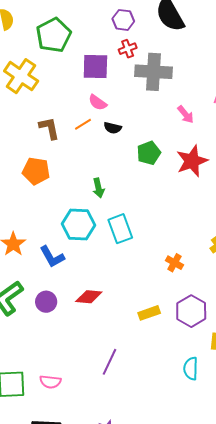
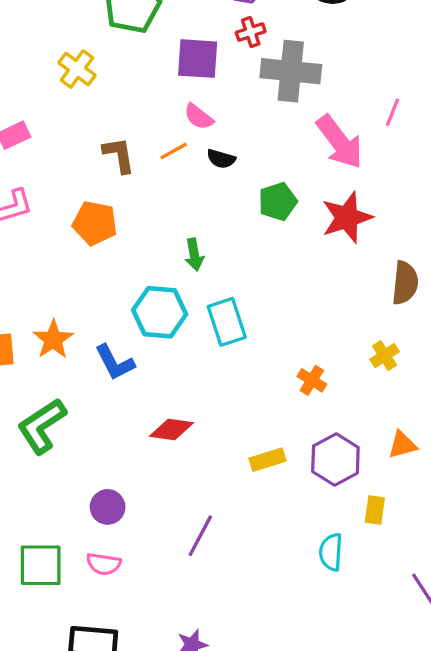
yellow cross: (21, 76) -> (77, 69), size x0.7
pink arrow: (186, 114) -> (340, 142), size x1.8
purple circle: (46, 302) -> (108, 507), moved

